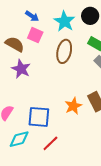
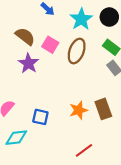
pink square: (35, 35) -> (50, 45), moved
blue square: (39, 117) -> (40, 117), size x0.7
red line: (50, 143) -> (84, 150), moved

